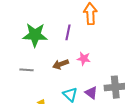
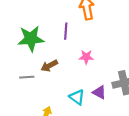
brown arrow: (61, 64) -> (49, 66), moved

